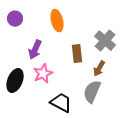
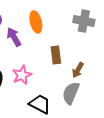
gray cross: (105, 41) -> (84, 21), moved, turned -30
purple arrow: (35, 50) -> (14, 37), moved, turned 126

